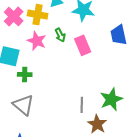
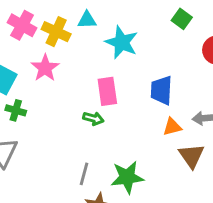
pink cross: (14, 16) -> (22, 25), turned -30
green arrow: (60, 35) -> (93, 118), moved, turned -64

